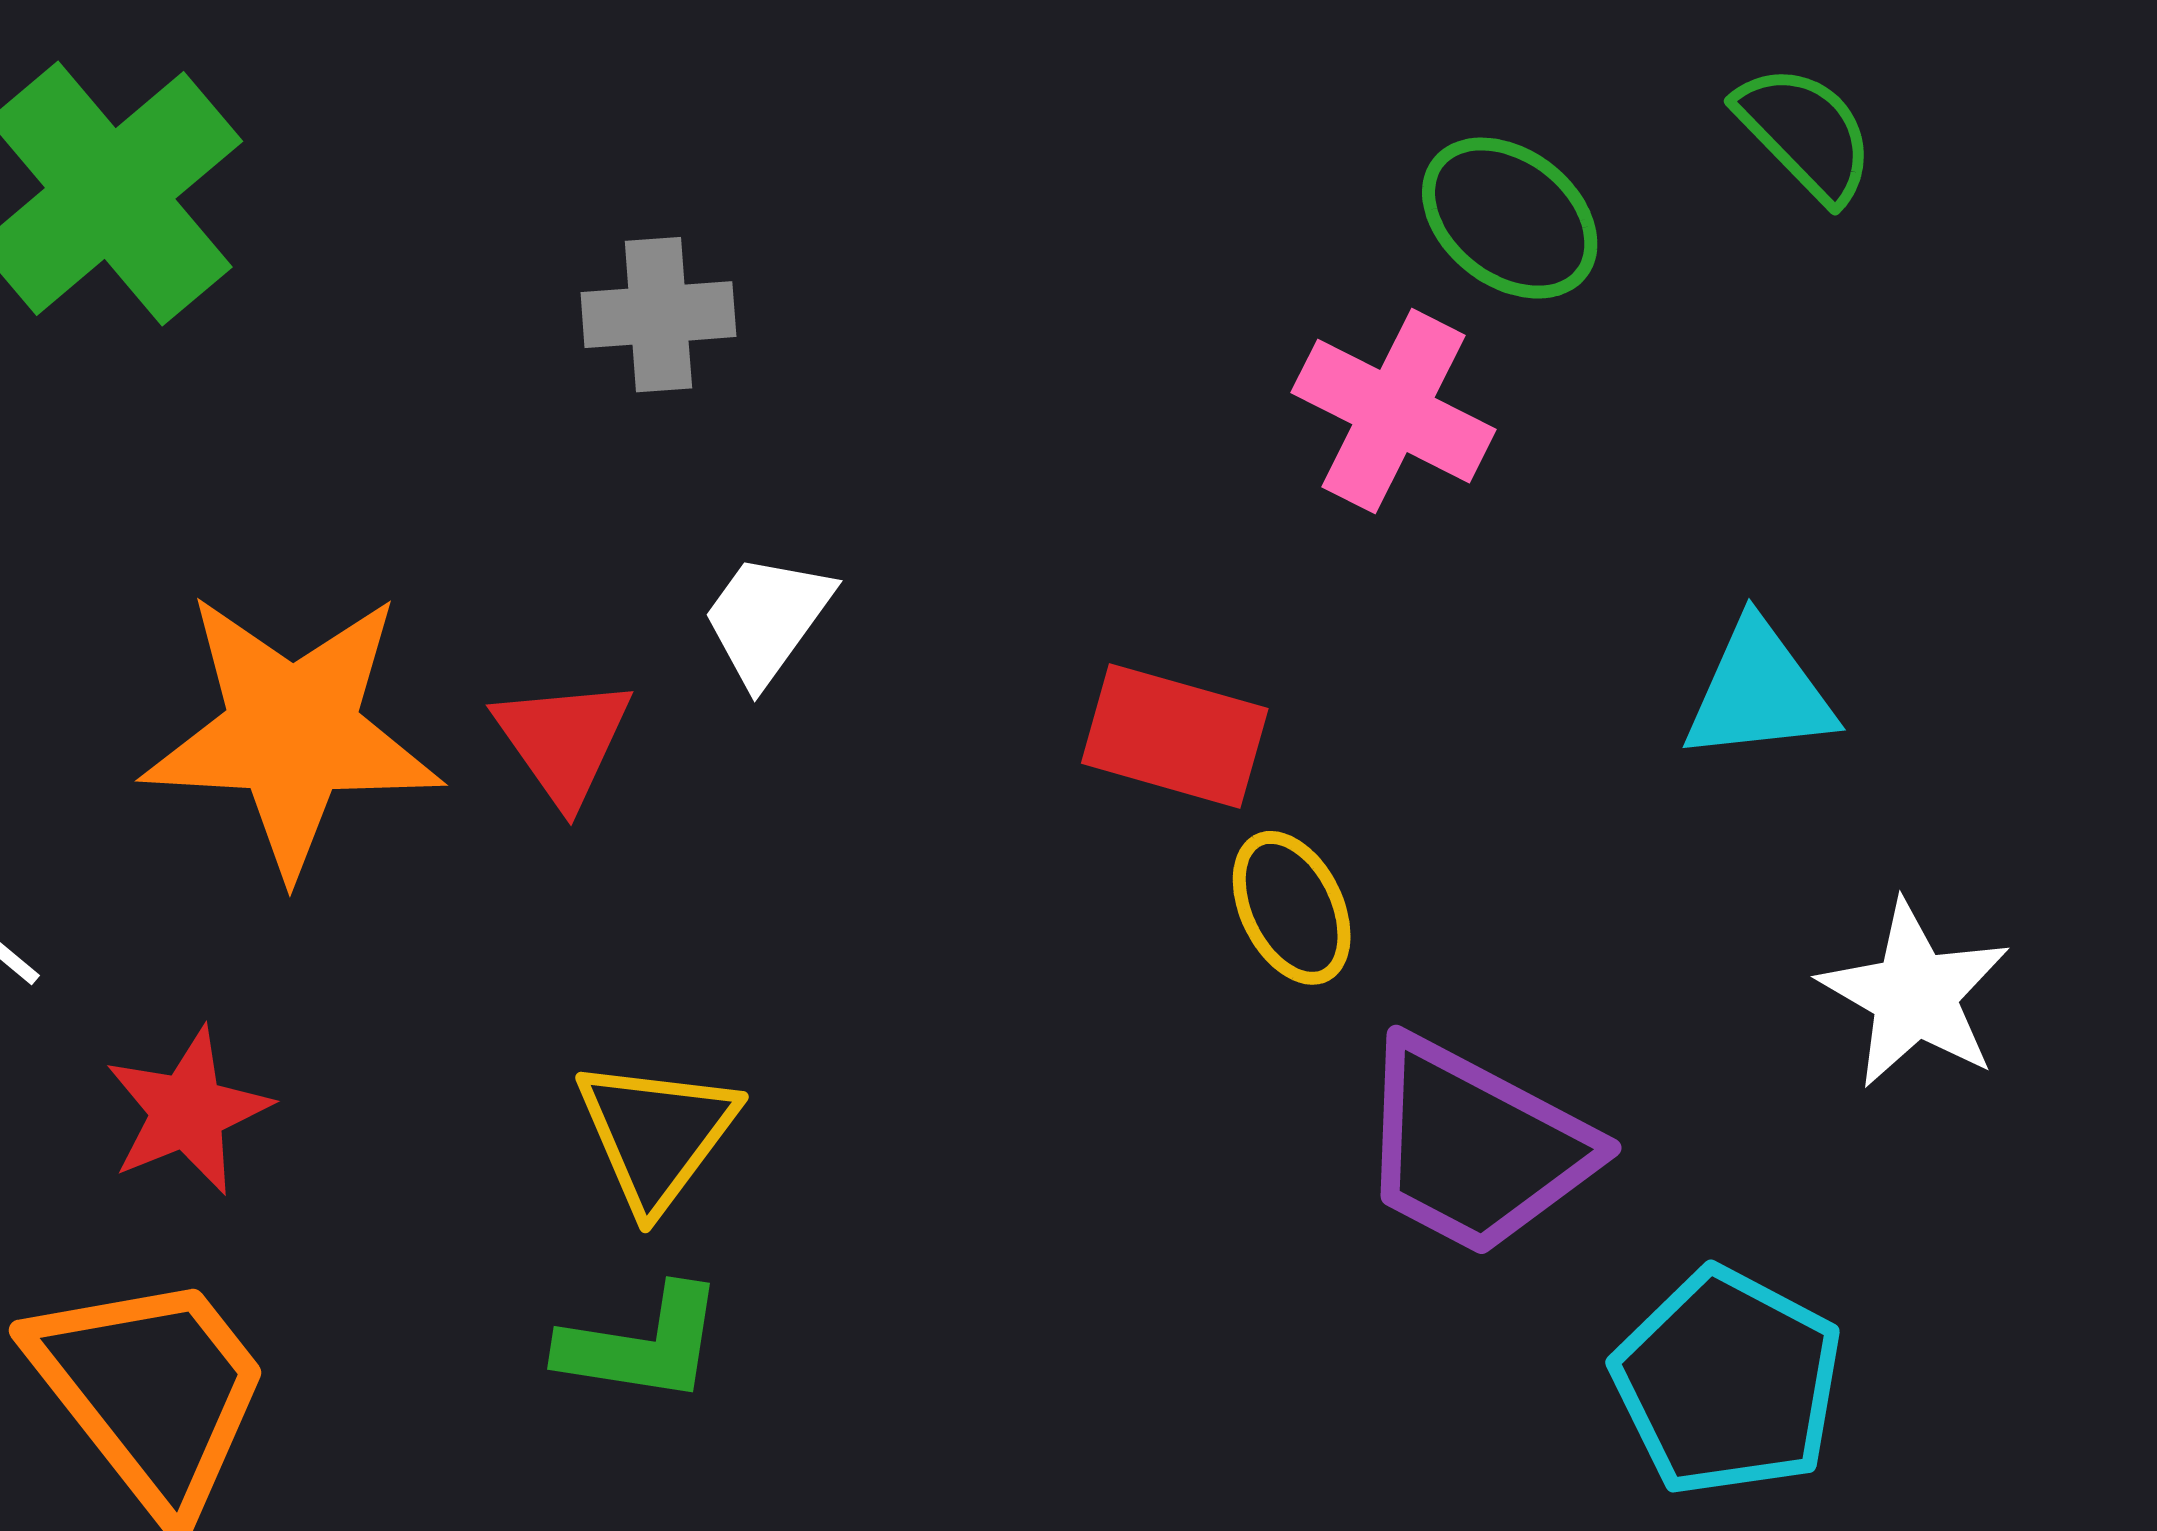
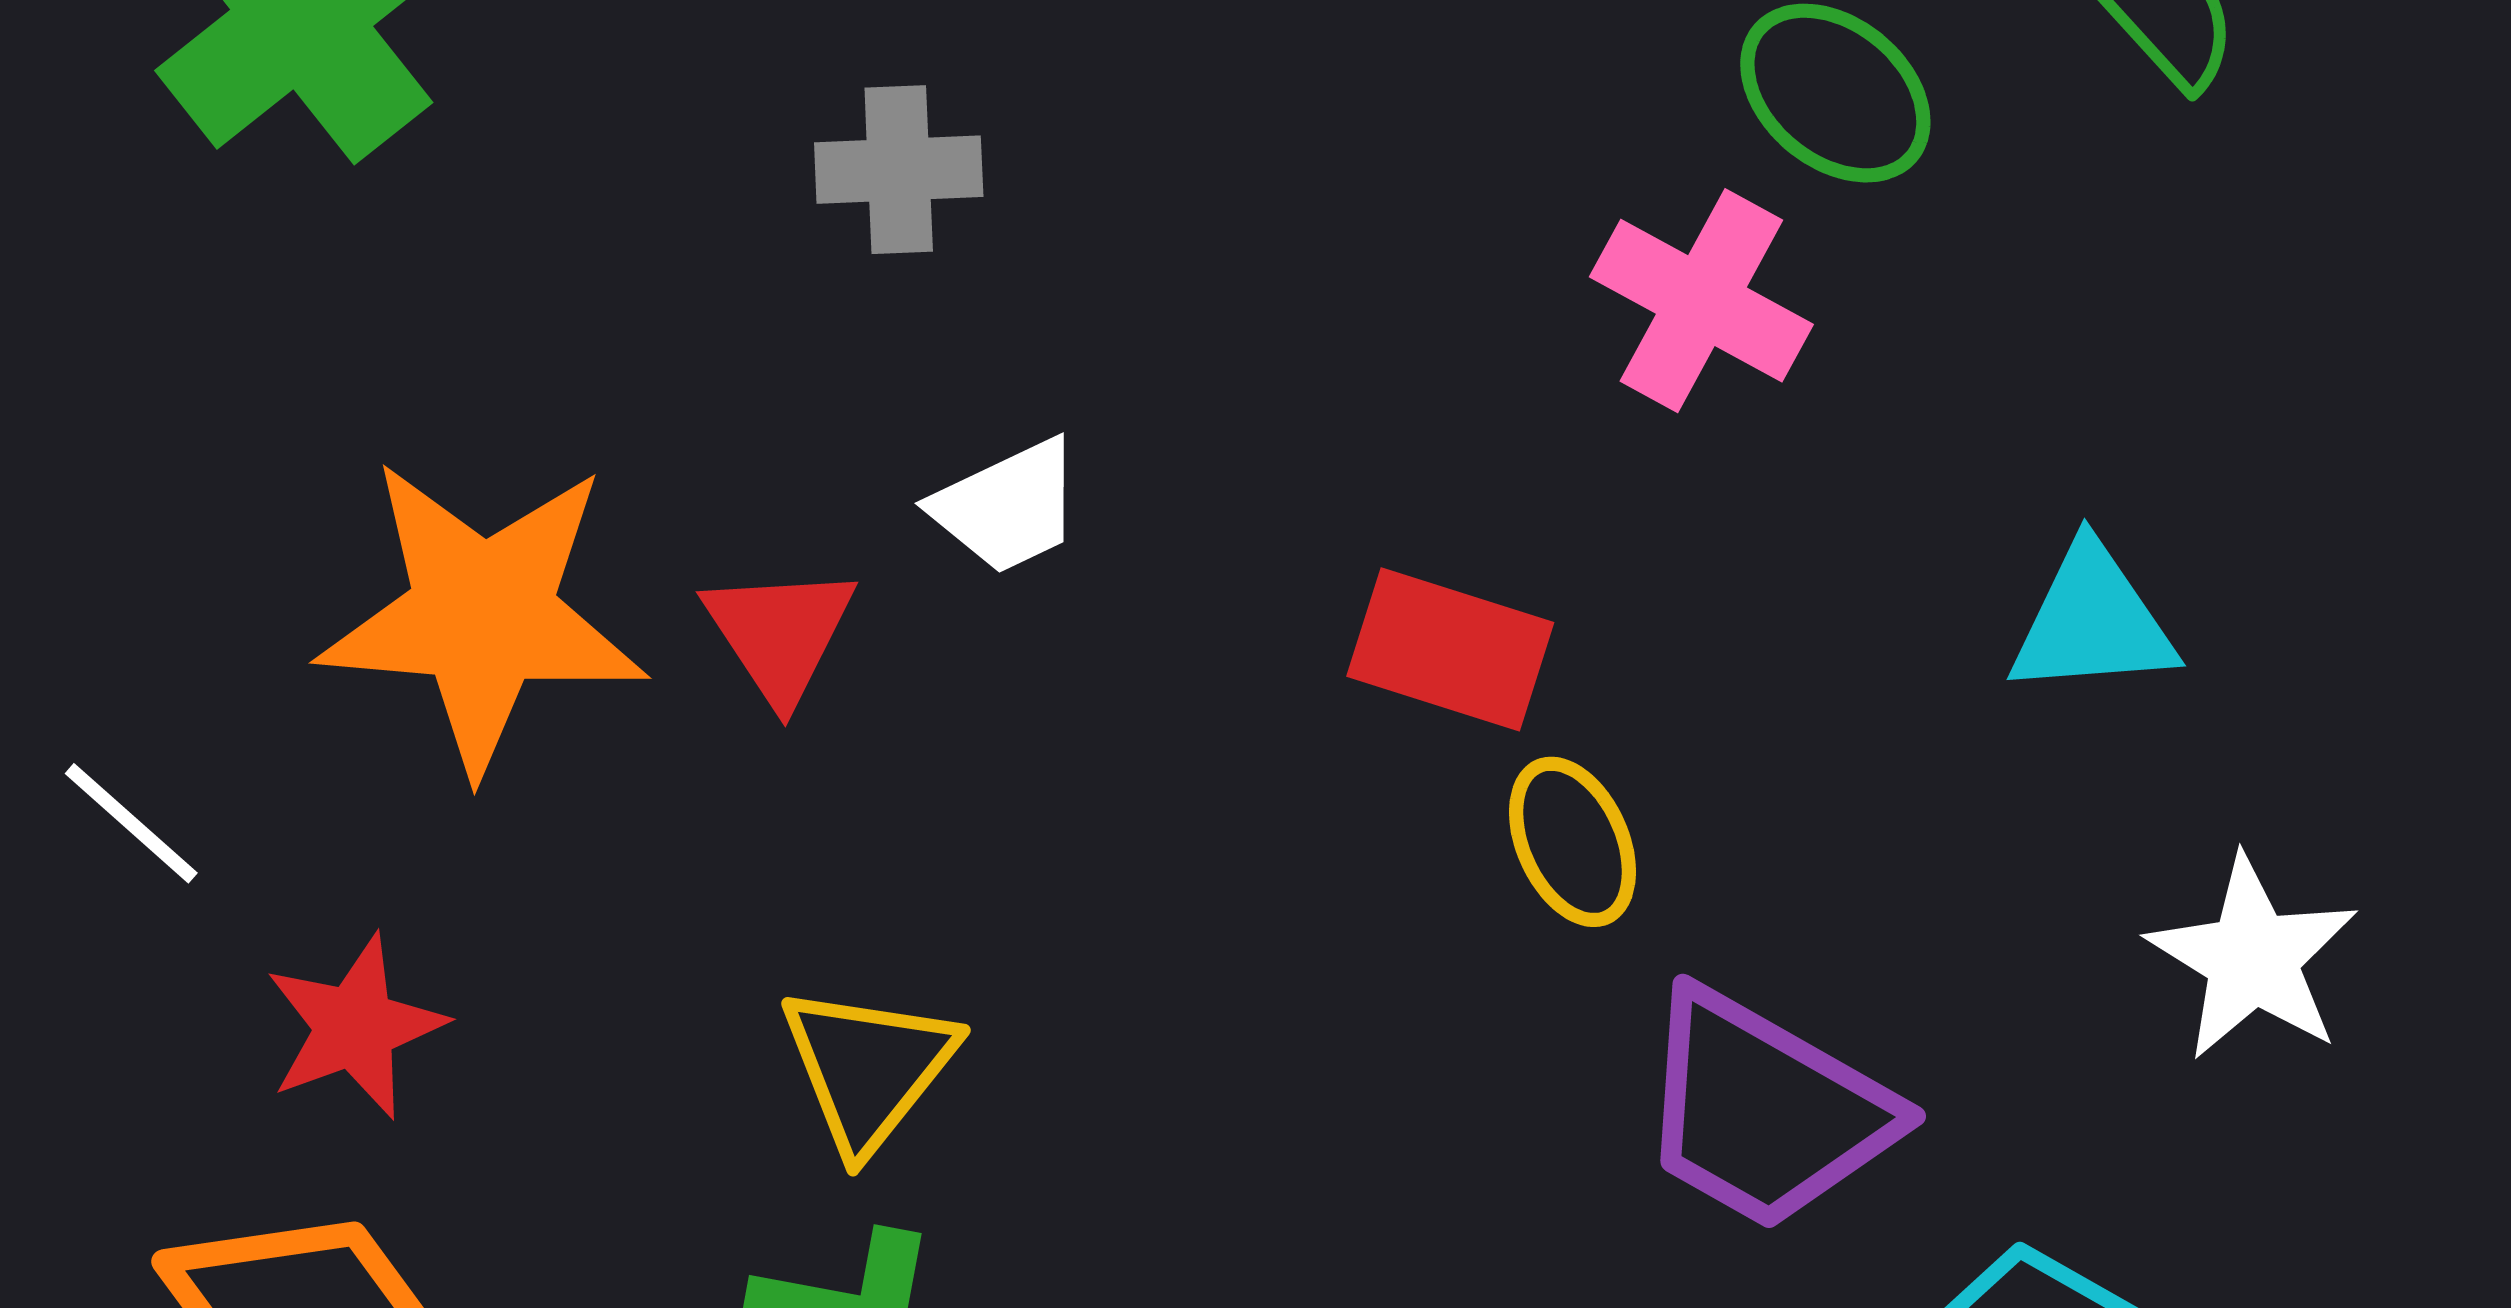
white trapezoid: (767, 618) -> (1007, 507), turned -153

